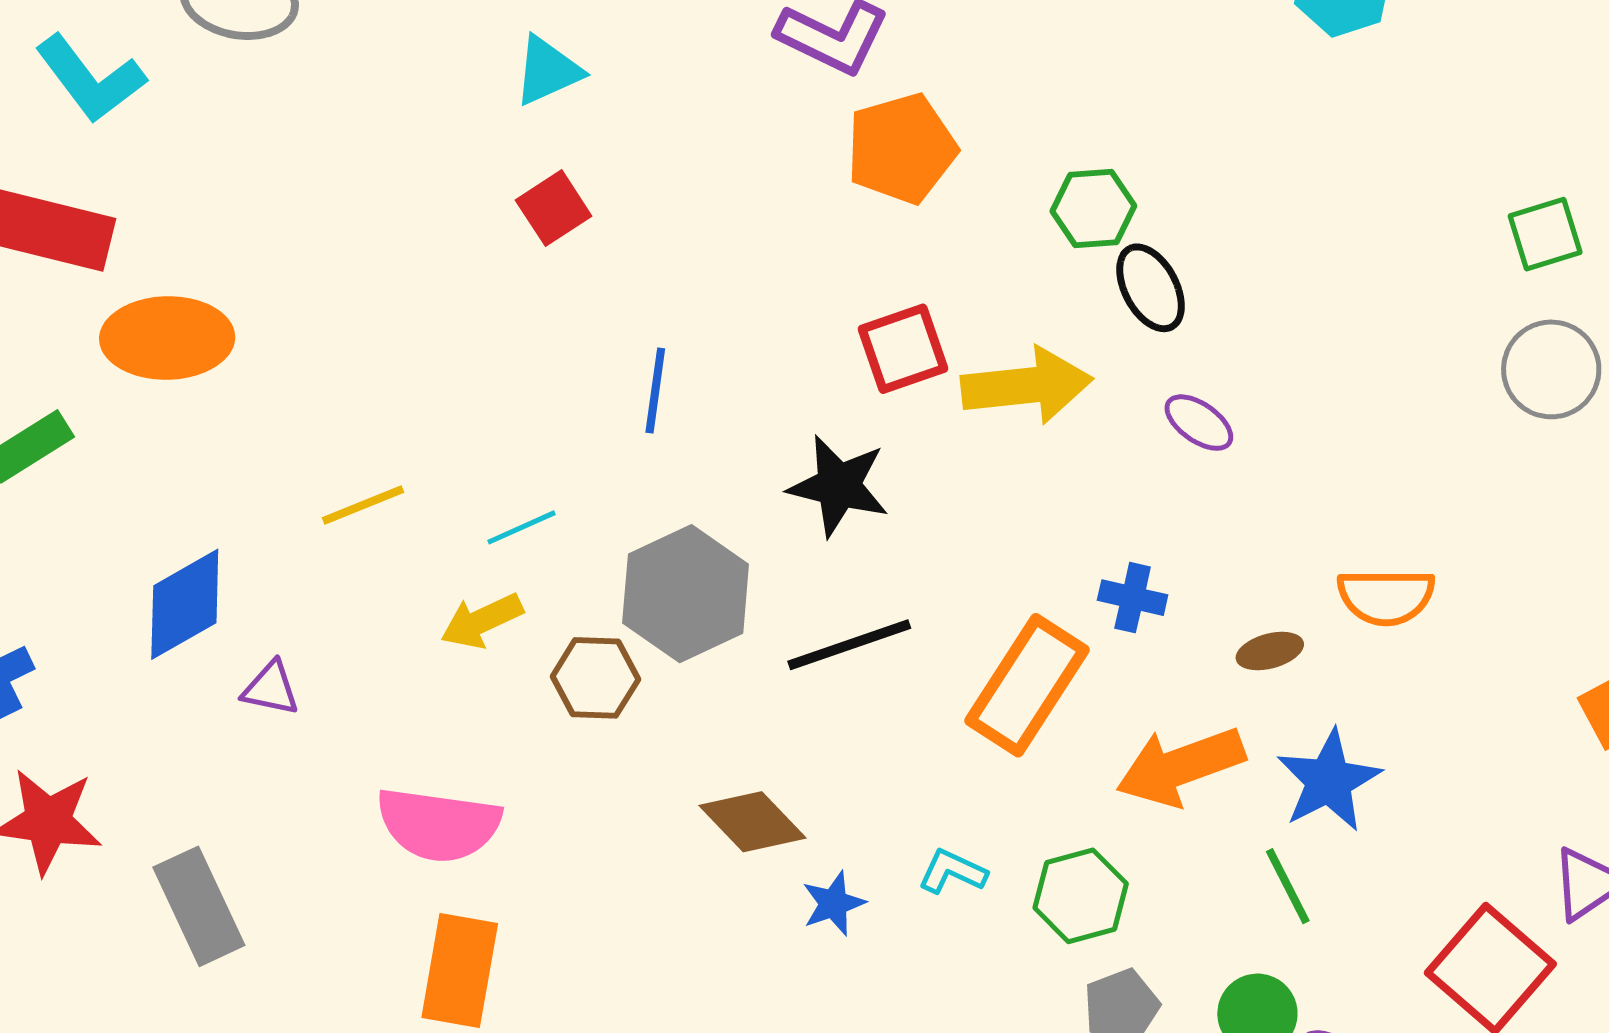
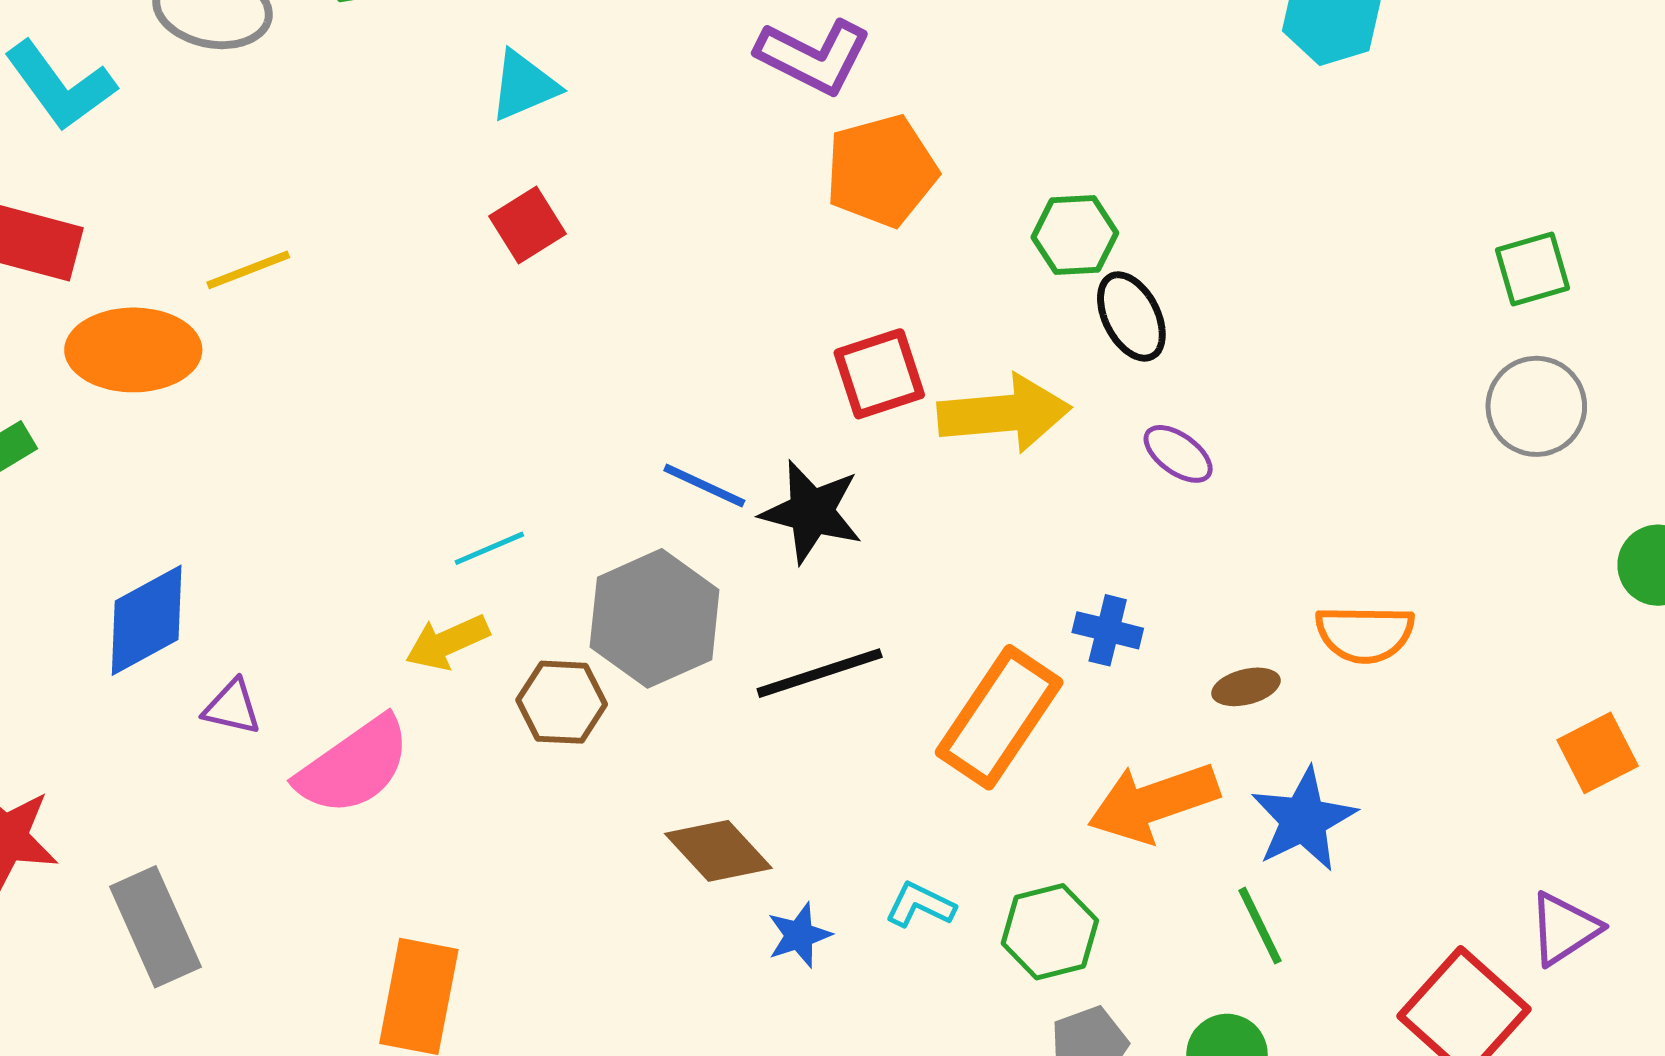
blue line: (655, 390) -> (704, 485), moved, turned -74
yellow line: (363, 505) -> (248, 270), moved
pink semicircle: (439, 824) -> (354, 766), moved, turned -44

